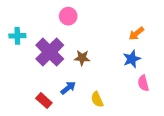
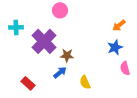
brown star: (82, 58) -> (67, 55), moved
red rectangle: (44, 101) -> (28, 83), moved

